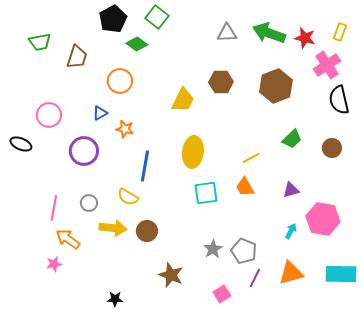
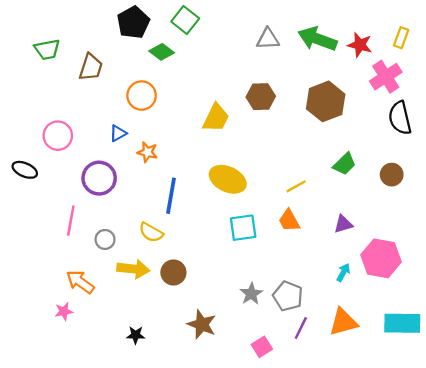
yellow ellipse: (193, 152) -> (228, 179), turned -72
pink line: (54, 208) -> (71, 221), moved
black star: (115, 299) -> (136, 335), moved

